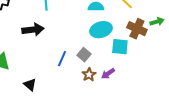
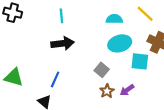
black arrow: (33, 30) -> (62, 43), moved
blue line: (62, 59) -> (55, 79), moved

